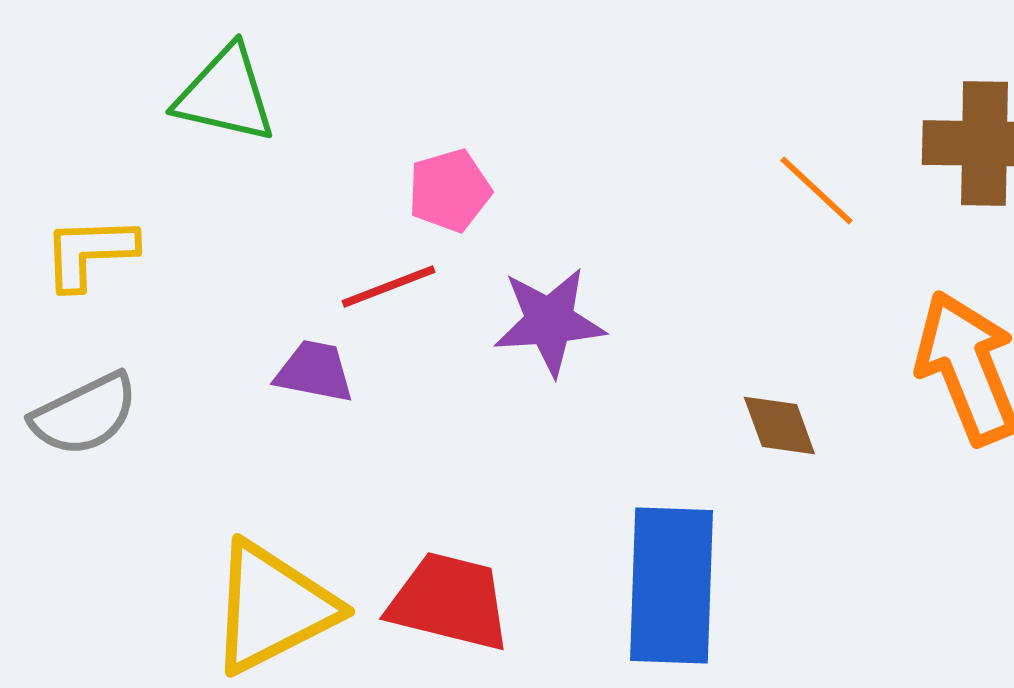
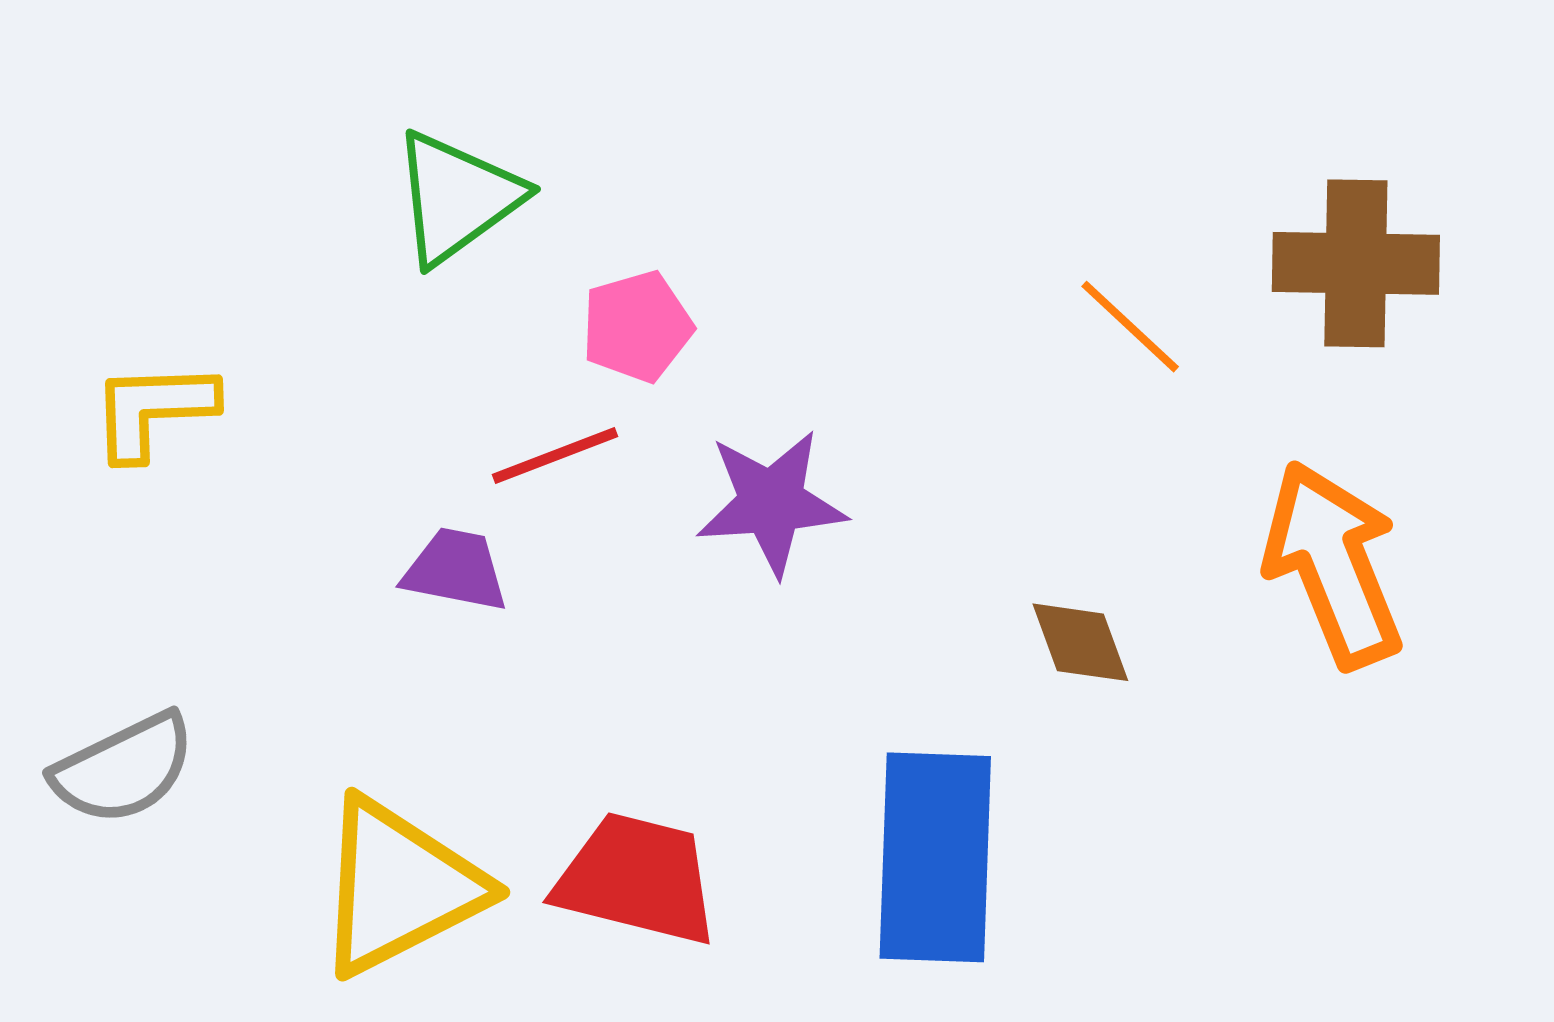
green triangle: (225, 94) -> (457, 198), moved, turned -49
gray semicircle: (84, 414) -> (124, 769), moved

